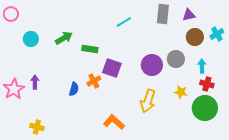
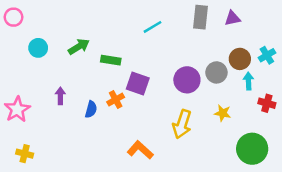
cyan cross: (217, 34) -> (267, 55), moved
brown circle: (195, 37) -> (240, 59), moved
purple arrow: (35, 82) -> (60, 96), moved
red cross: (207, 84) -> (267, 103), moved
green circle: (205, 108) -> (252, 149), moved
yellow cross: (37, 127) -> (25, 154), moved

